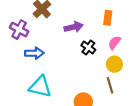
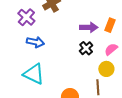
purple arrow: (74, 27) -> (89, 27), moved

